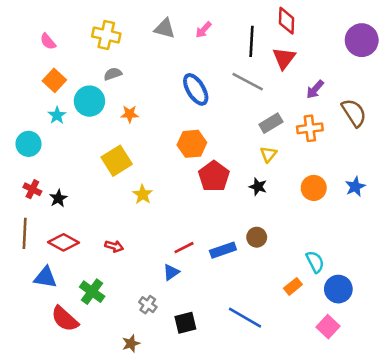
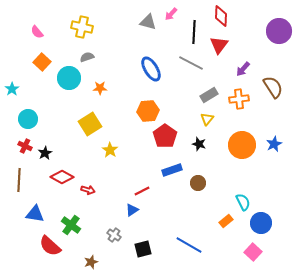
gray triangle: (165, 28) -> (148, 22), moved
pink arrow: (204, 30) -> (171, 14), moved
cyan star: (57, 115) -> (12, 89), moved
cyan circle: (29, 144) -> (28, 119), moved
orange circle: (314, 188) -> (242, 145), size x1.4
red diamond: (64, 242) -> (62, 177), moved
blue rectangle: (223, 250) -> (172, 170), moved
brown star: (131, 343) -> (91, 262), moved

